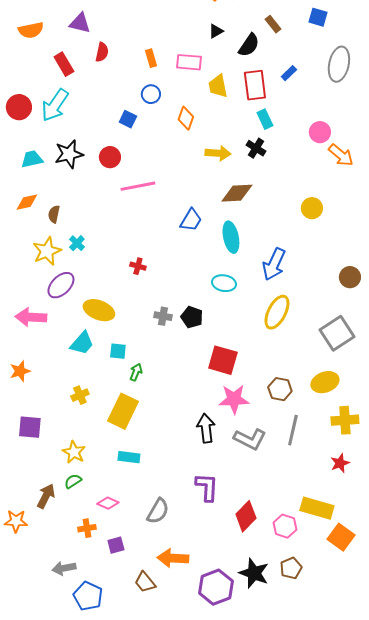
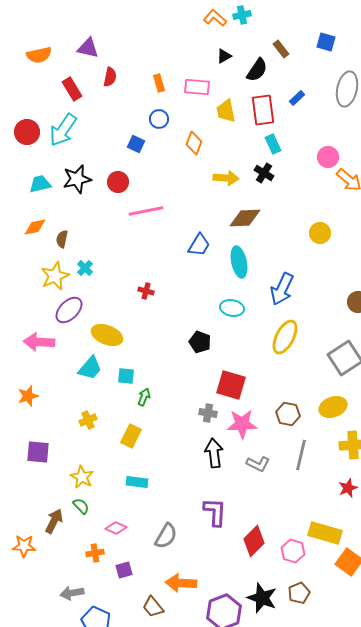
gray cross: (163, 316) -> (208, 413), moved
yellow rectangle: (123, 411) -> (131, 436), size x0.7
gray L-shape: (250, 439) -> (258, 464), size x0.7
green semicircle: (73, 481) -> (81, 506), turned 78

